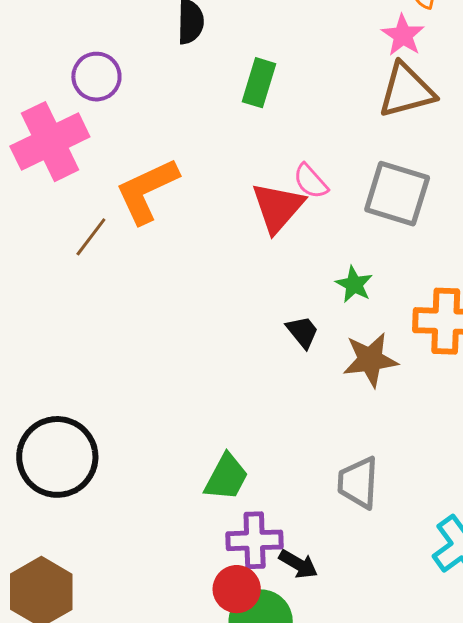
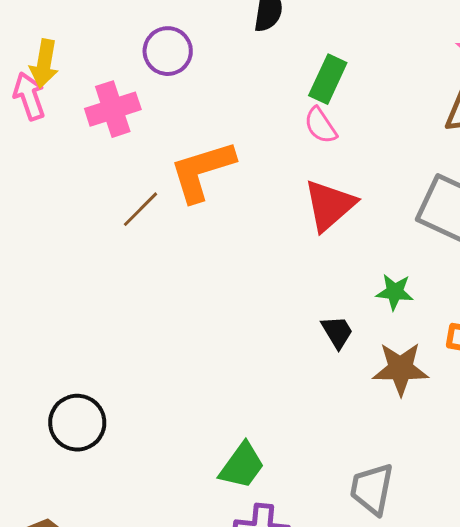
pink cross: (50, 142) -> (113, 109), size x0.7
pink semicircle: (311, 181) -> (321, 126), moved
green star: (354, 284) -> (395, 292), turned -30
black circle: (57, 457) -> (77, 423), size x0.7

